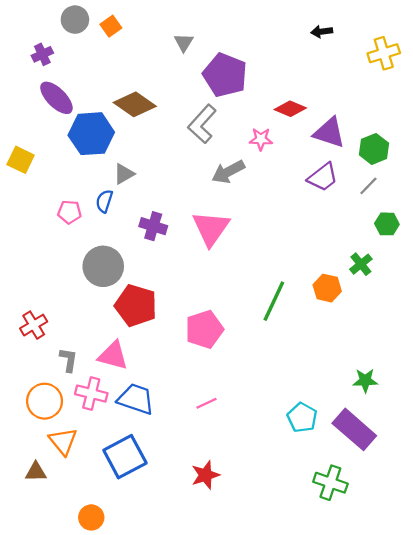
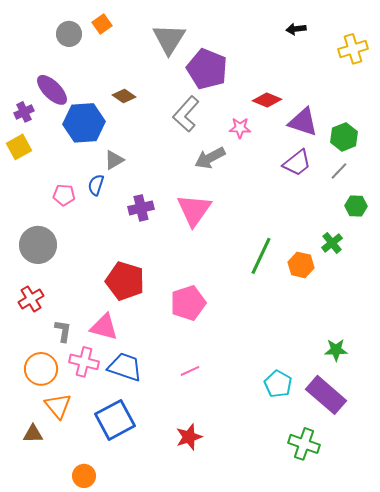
gray circle: (75, 20) -> (69, 34), moved
gray triangle: (184, 42) -> (169, 39), size x1.8
purple cross: (42, 54) -> (24, 112), moved
brown diamond: (135, 104) -> (124, 96), size x0.6
yellow square: (21, 160) -> (19, 147), turned 35
purple cross: (153, 226) -> (141, 208), turned -30
gray circle: (103, 266) -> (38, 245), moved
green line: (274, 301) -> (261, 256), moved

